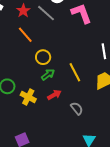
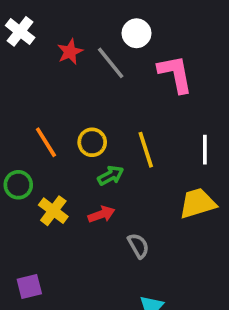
orange line: (25, 35) -> (46, 142), moved
yellow line: (75, 72) -> (146, 150), moved
green arrow: (48, 75) -> (111, 176), moved

